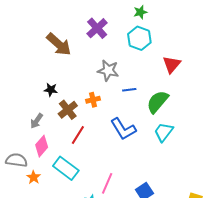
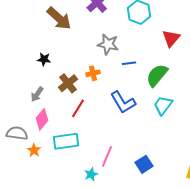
black star: (51, 90) -> (44, 59), moved
cyan rectangle: (66, 168) -> (66, 141), turned -45

